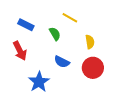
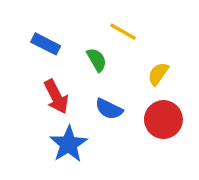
yellow semicircle: (90, 42) -> (158, 74), turned -136
red arrow: (20, 51) -> (56, 97), moved

